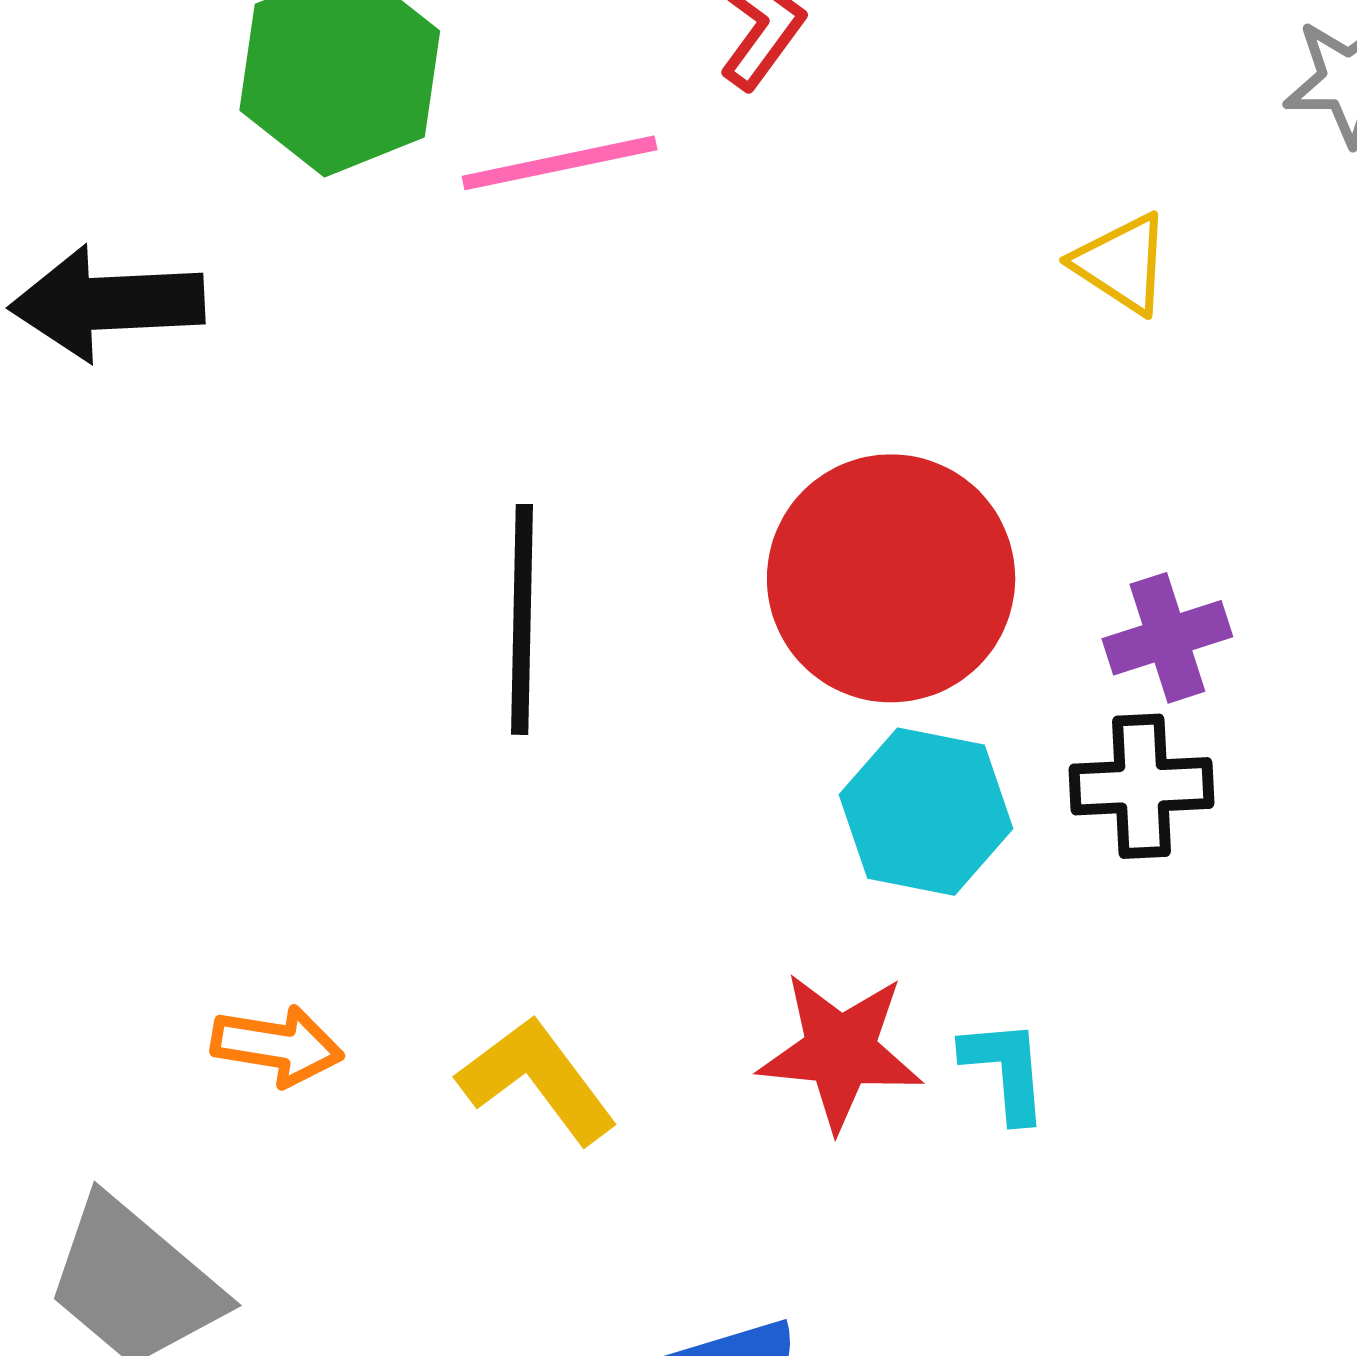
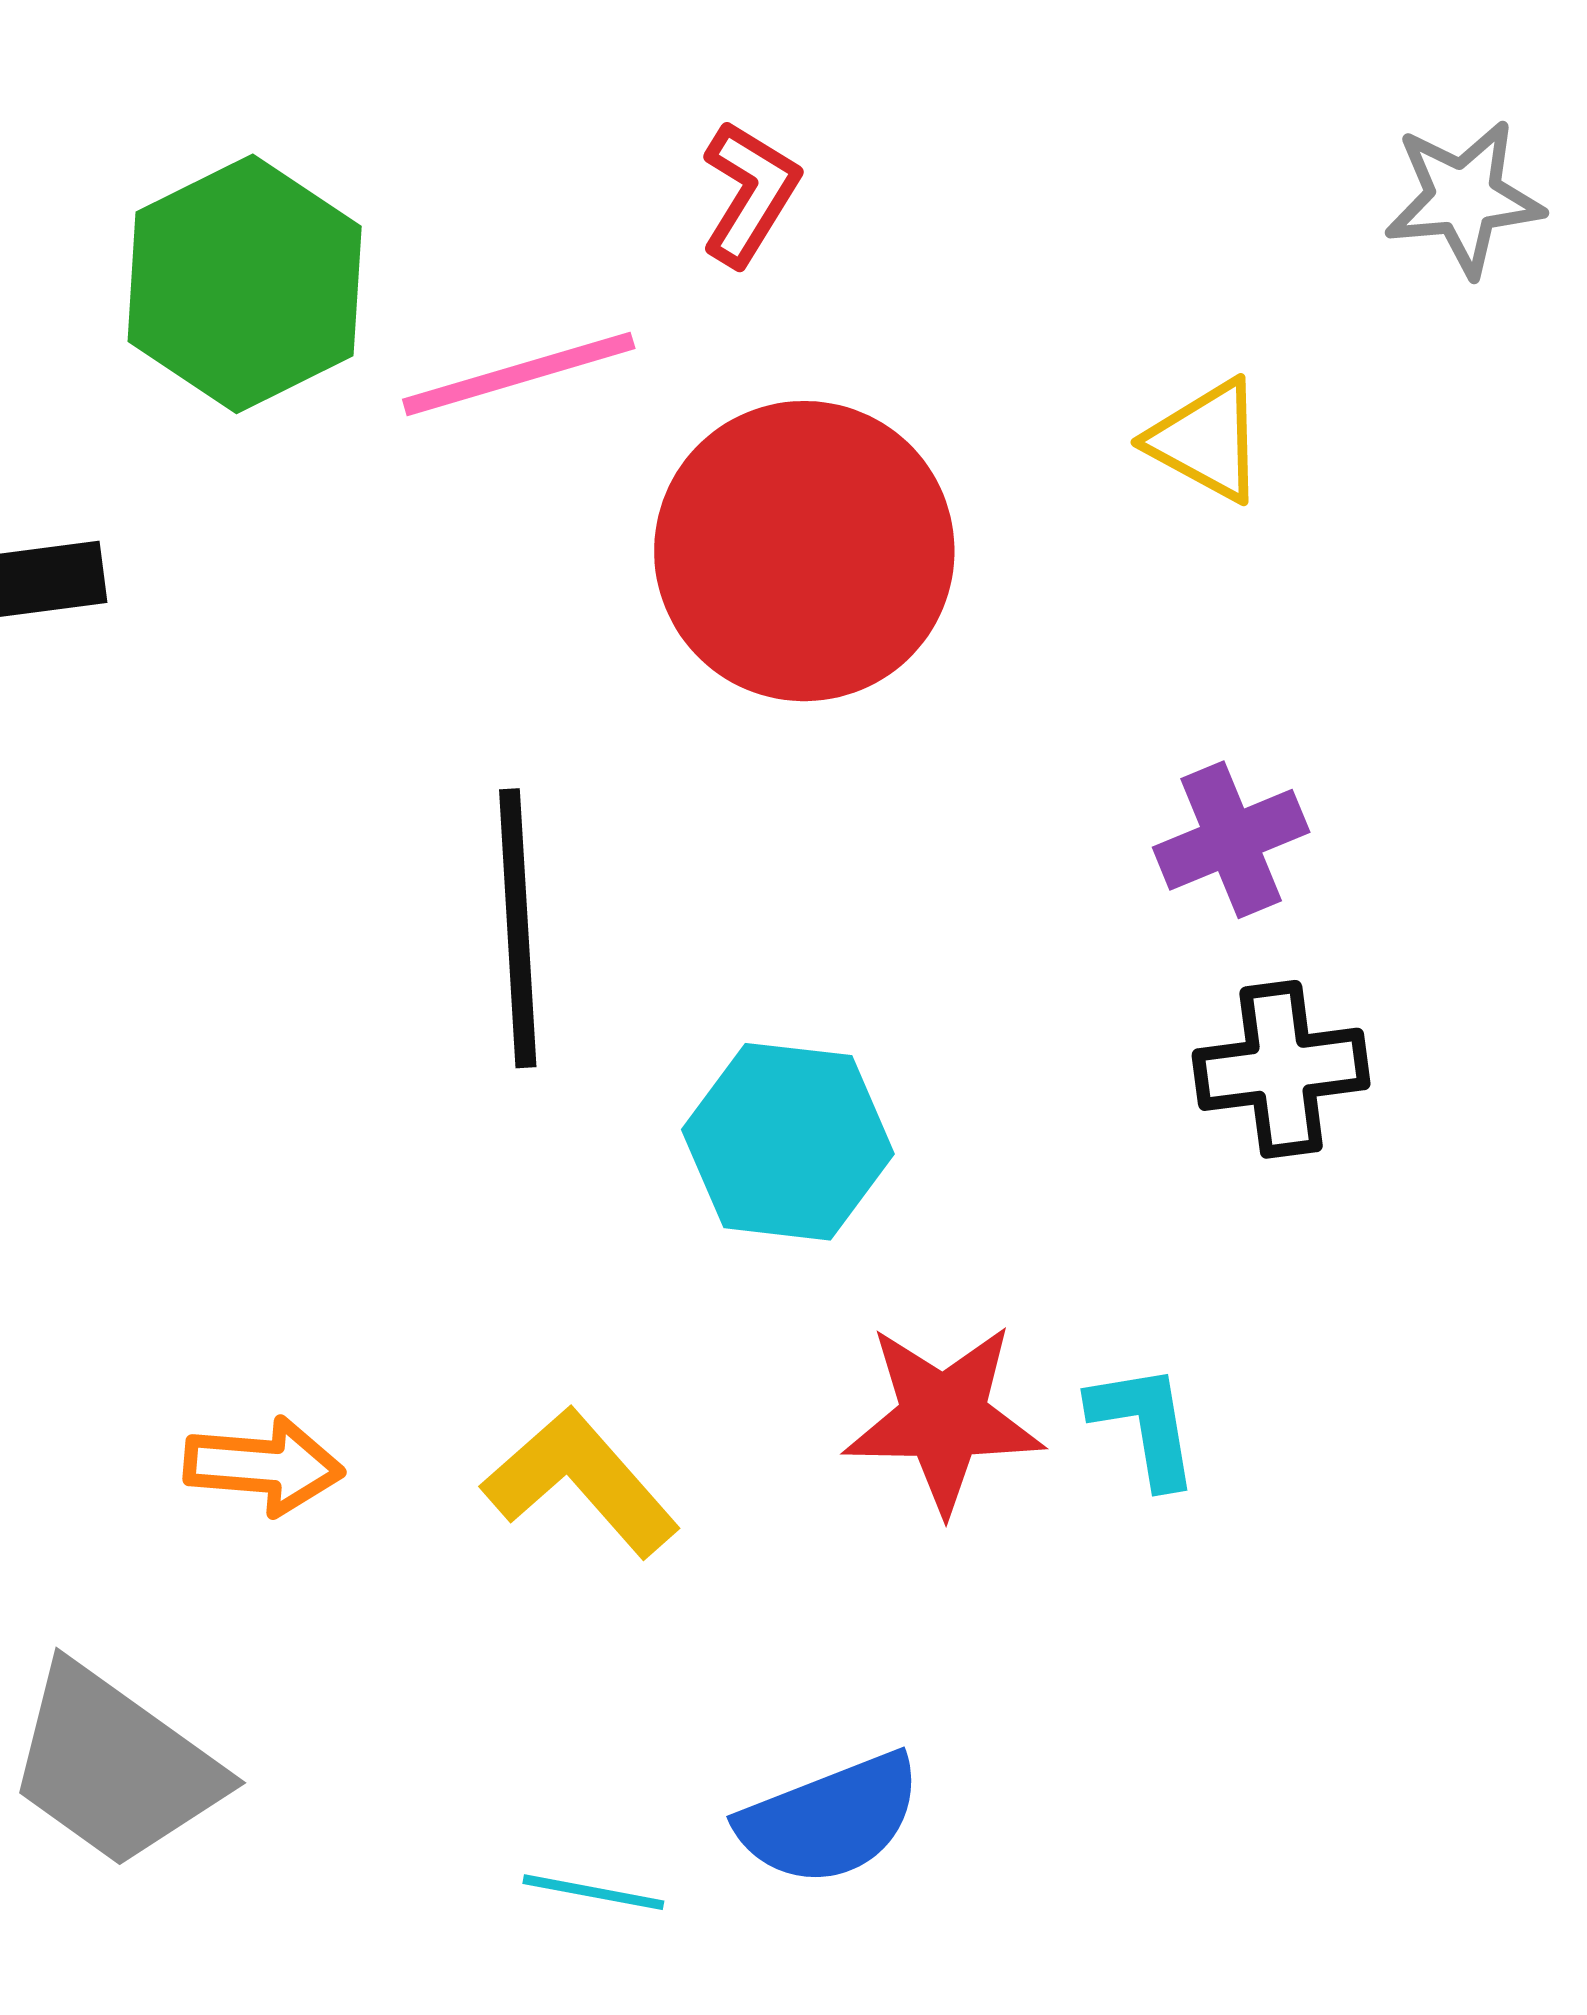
red circle: (891, 578) -> (804, 551), moved
purple cross: (1167, 638) -> (1231, 840), moved
cyan hexagon: (926, 812) -> (788, 1142), moved

